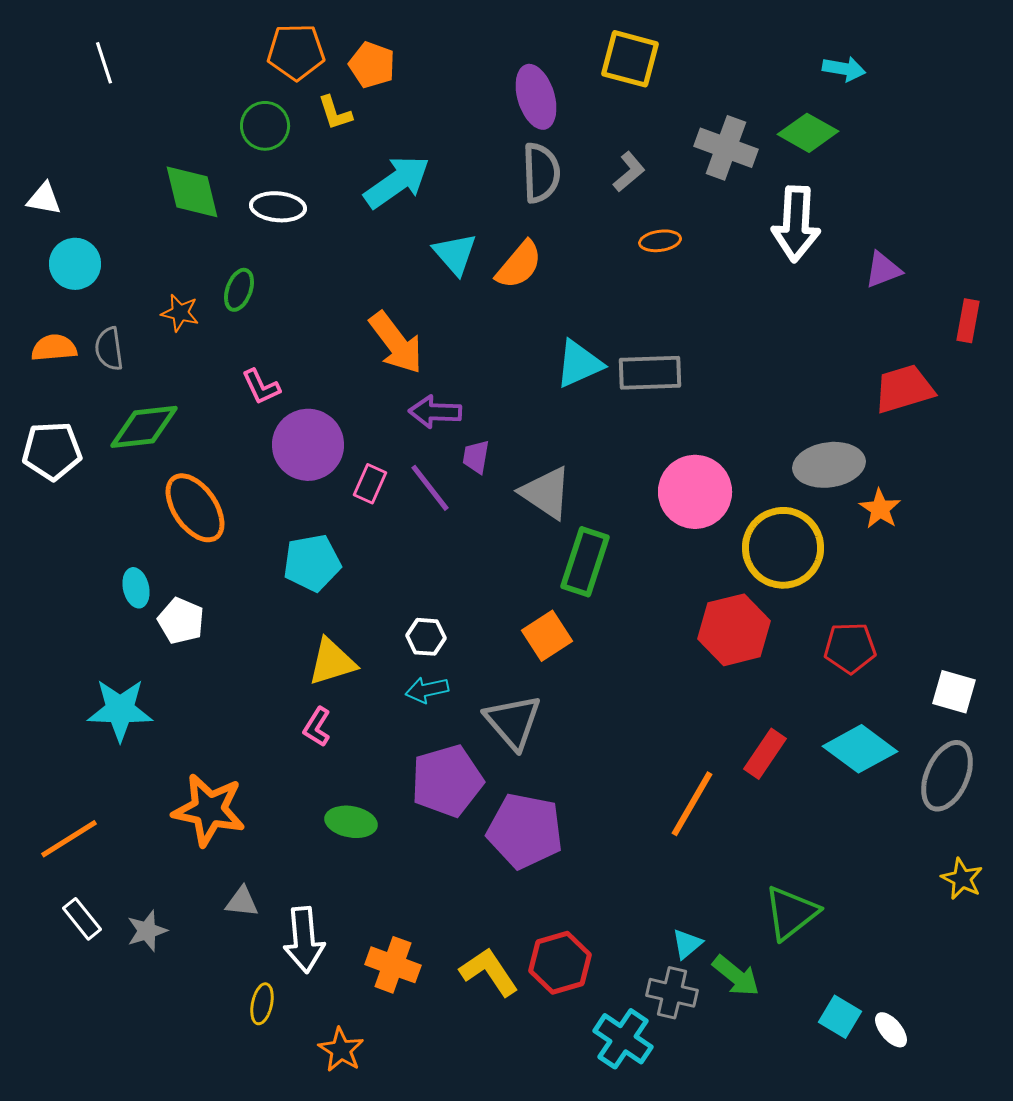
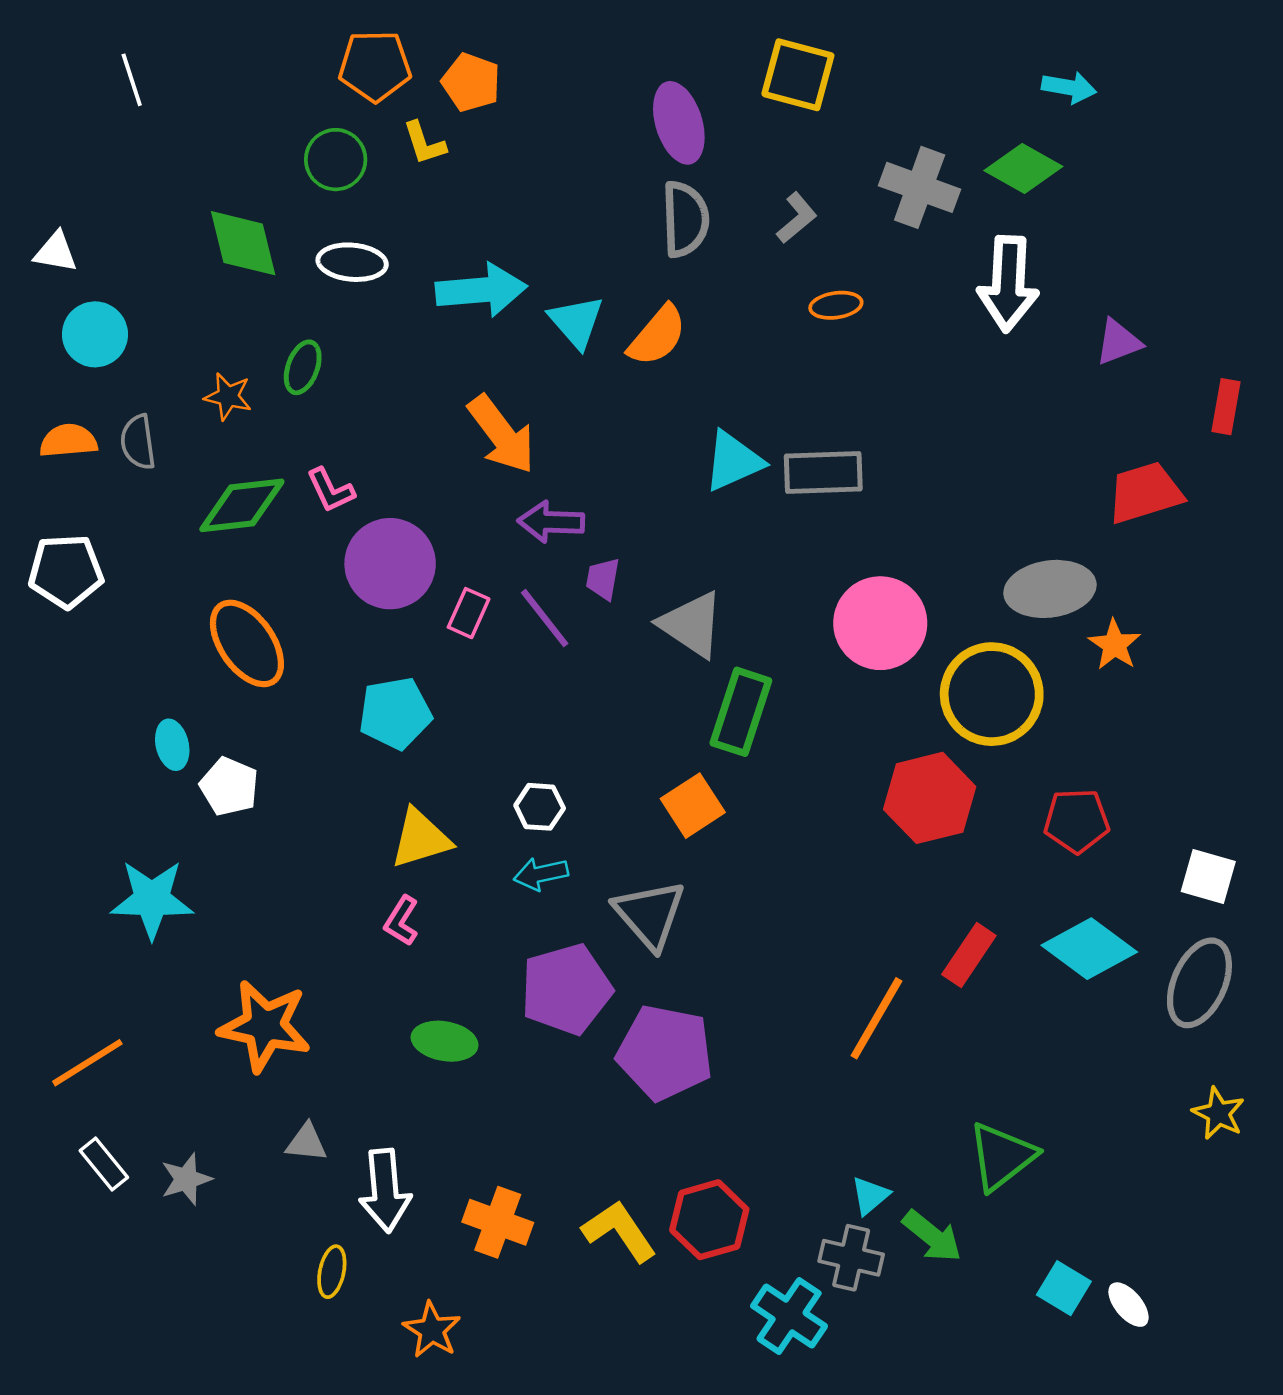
cyan arrow: (397, 182) -> (481, 290), moved, turned 30
green diamond: (144, 427) -> (242, 505), moved

